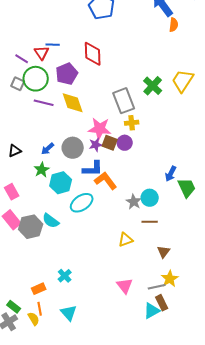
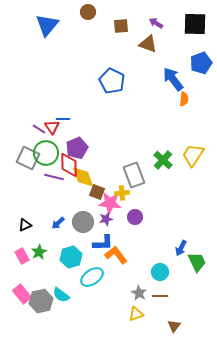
red diamond: (93, 54) -> (69, 165), moved
purple line: (22, 59) -> (39, 129), moved
gray square: (18, 84) -> (28, 158), size x1.6
yellow cross: (132, 123) -> (122, 193), moved
brown square: (110, 143) -> (97, 192), moved
green star: (42, 170) -> (39, 252), moved
pink rectangle: (12, 192) -> (22, 256), moved
gray star: (134, 202) -> (139, 293), moved

